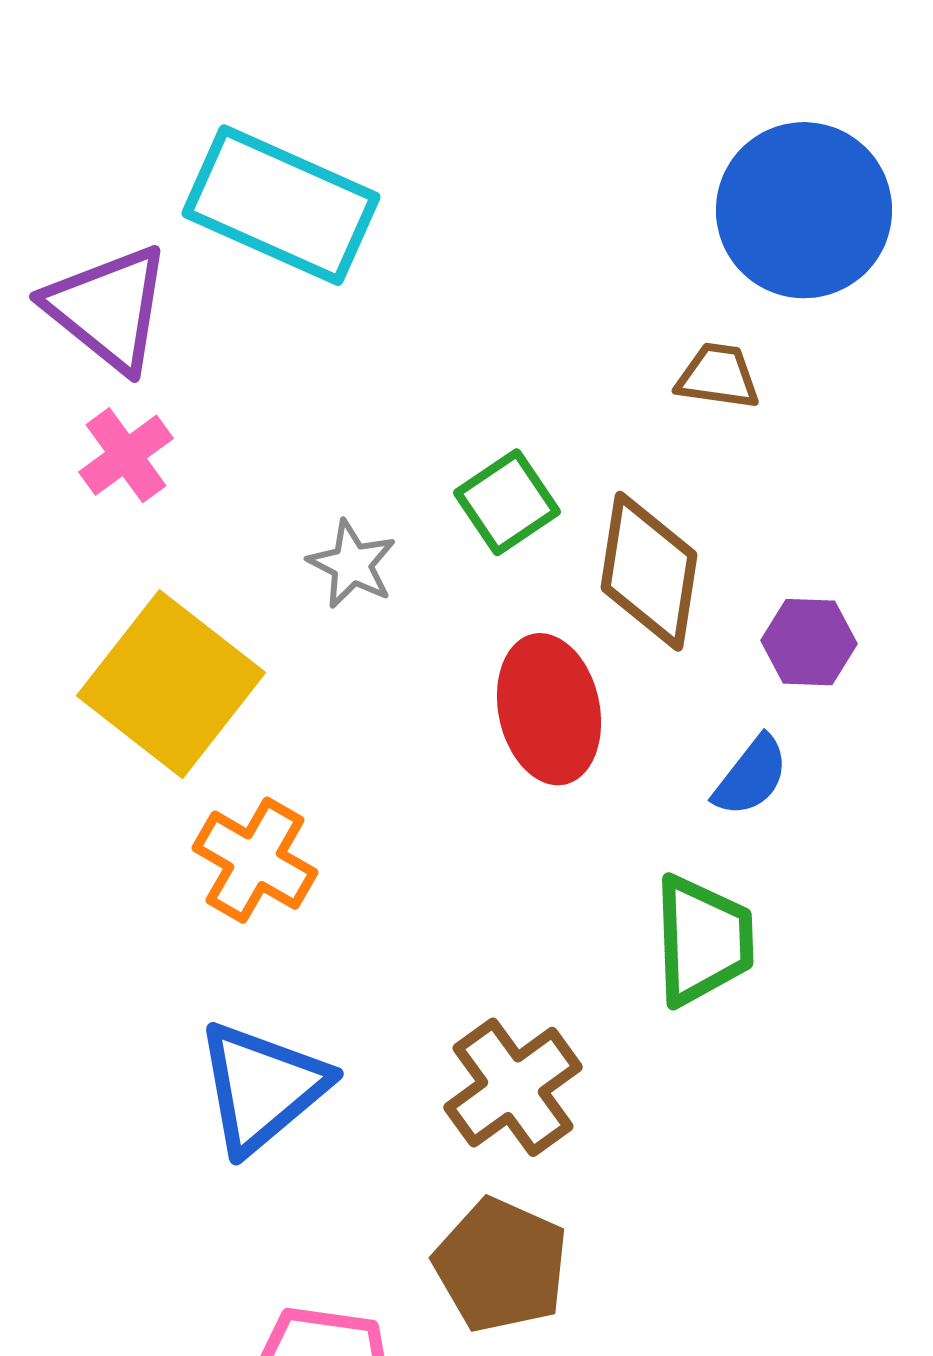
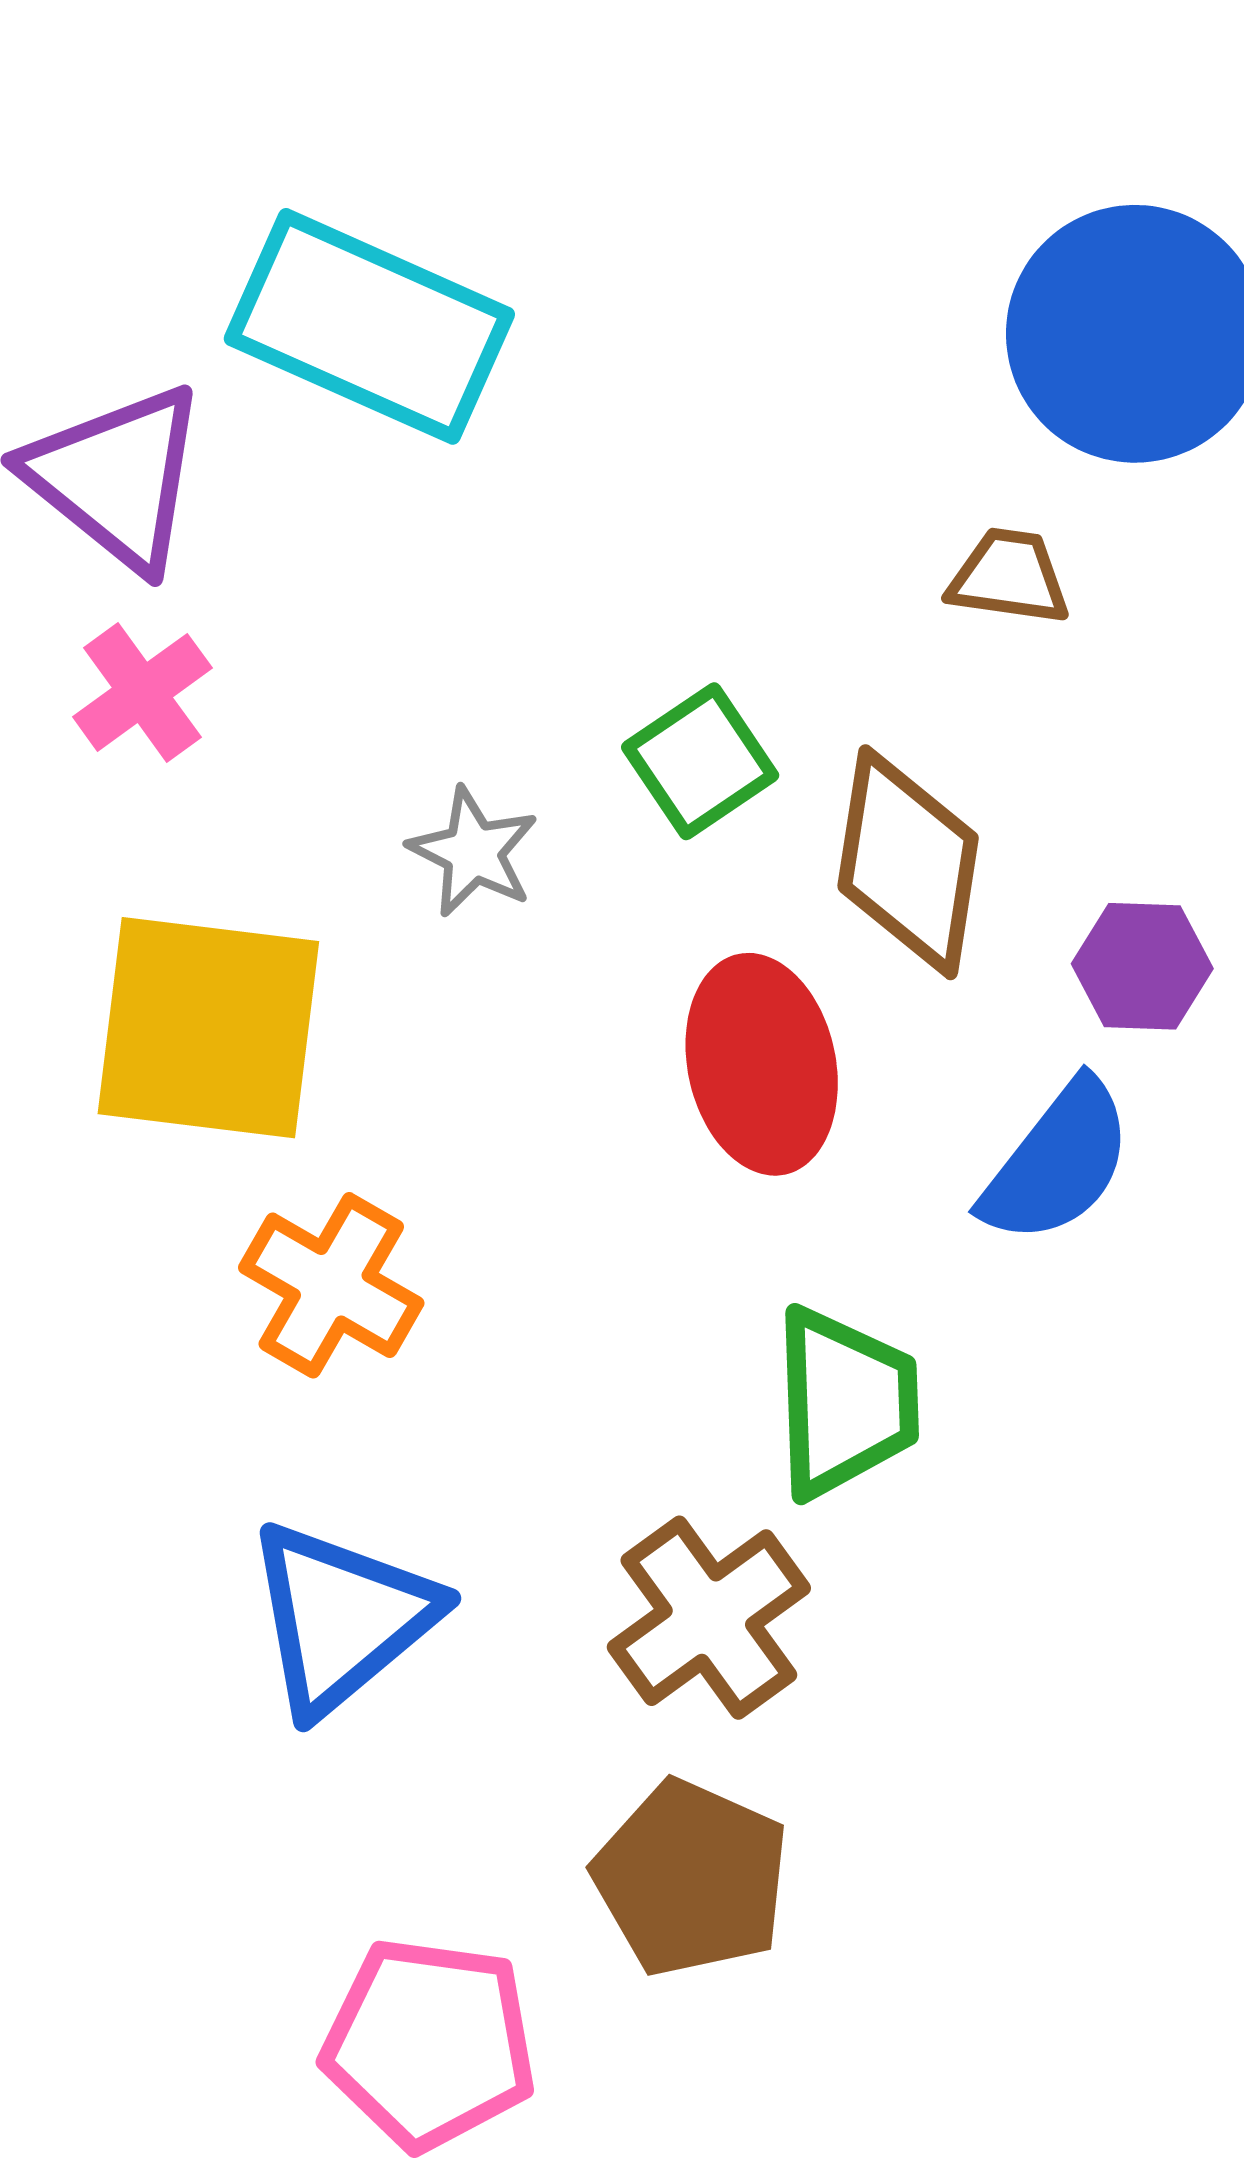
yellow square: (171, 684) -> (208, 1028), turned -31
blue semicircle: (751, 776) -> (1057, 1162), size x1.4
green trapezoid: (703, 940) -> (845, 1402), moved

